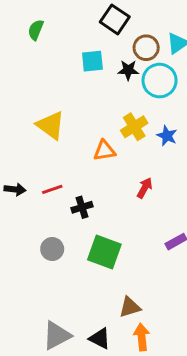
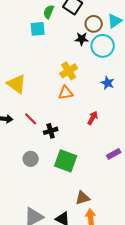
green semicircle: (36, 30) -> (49, 12), moved
cyan square: (92, 61) -> (38, 29), moved
yellow triangle: (51, 125) -> (17, 84), moved
yellow cross: (134, 127) -> (69, 71), moved
red line: (52, 189) -> (31, 119), turned 64

